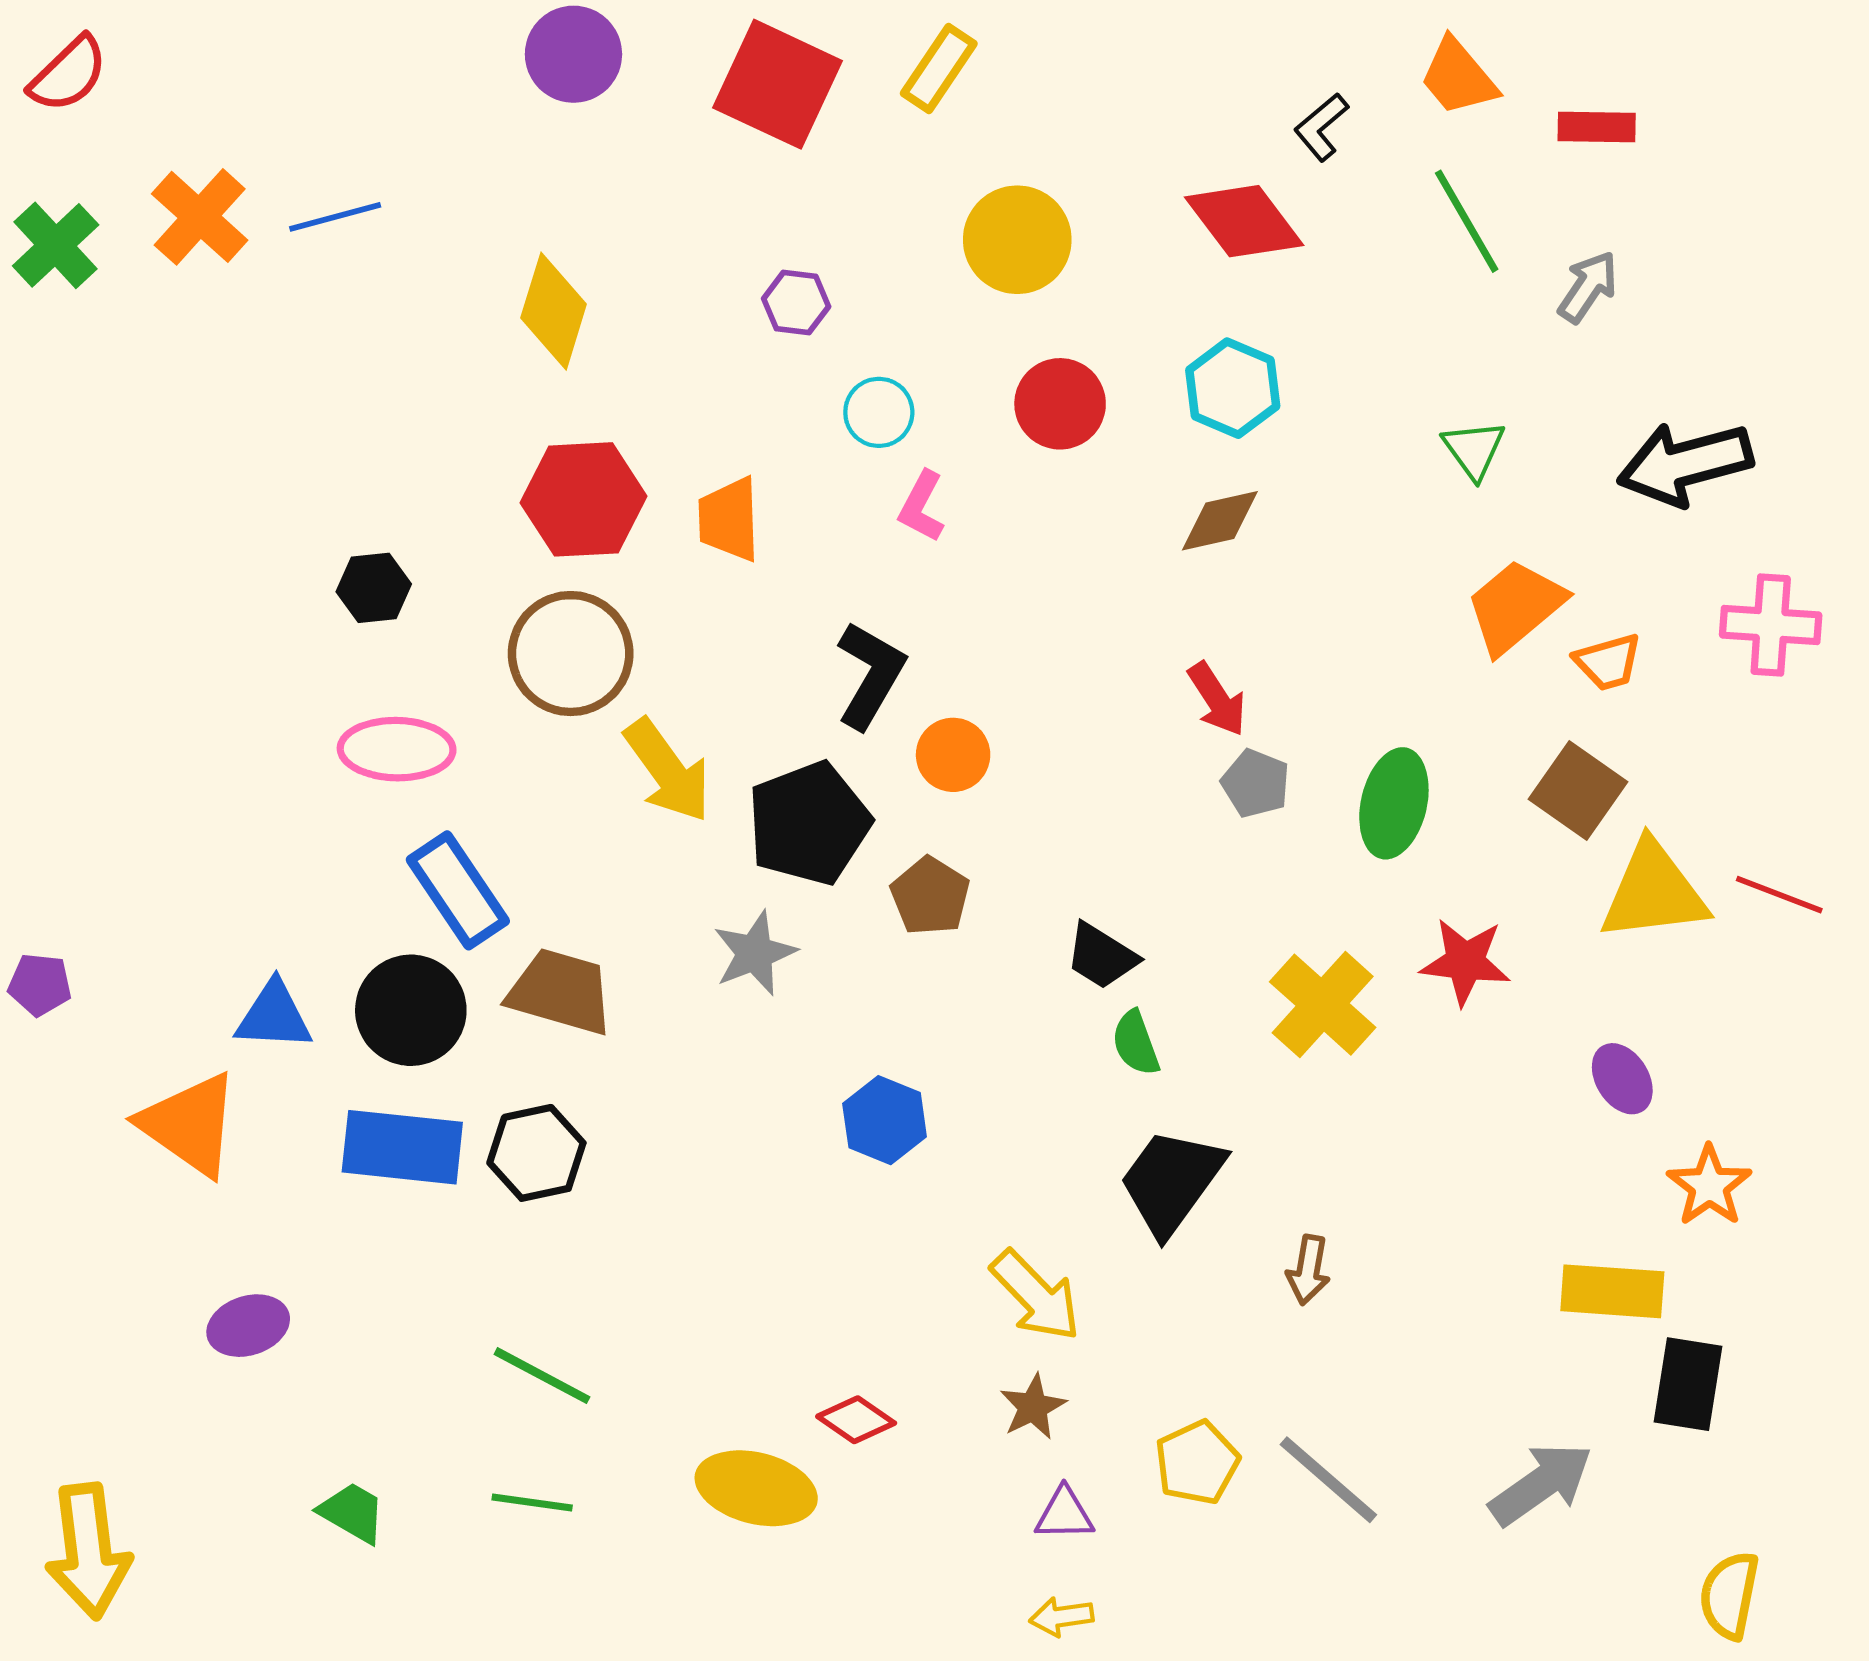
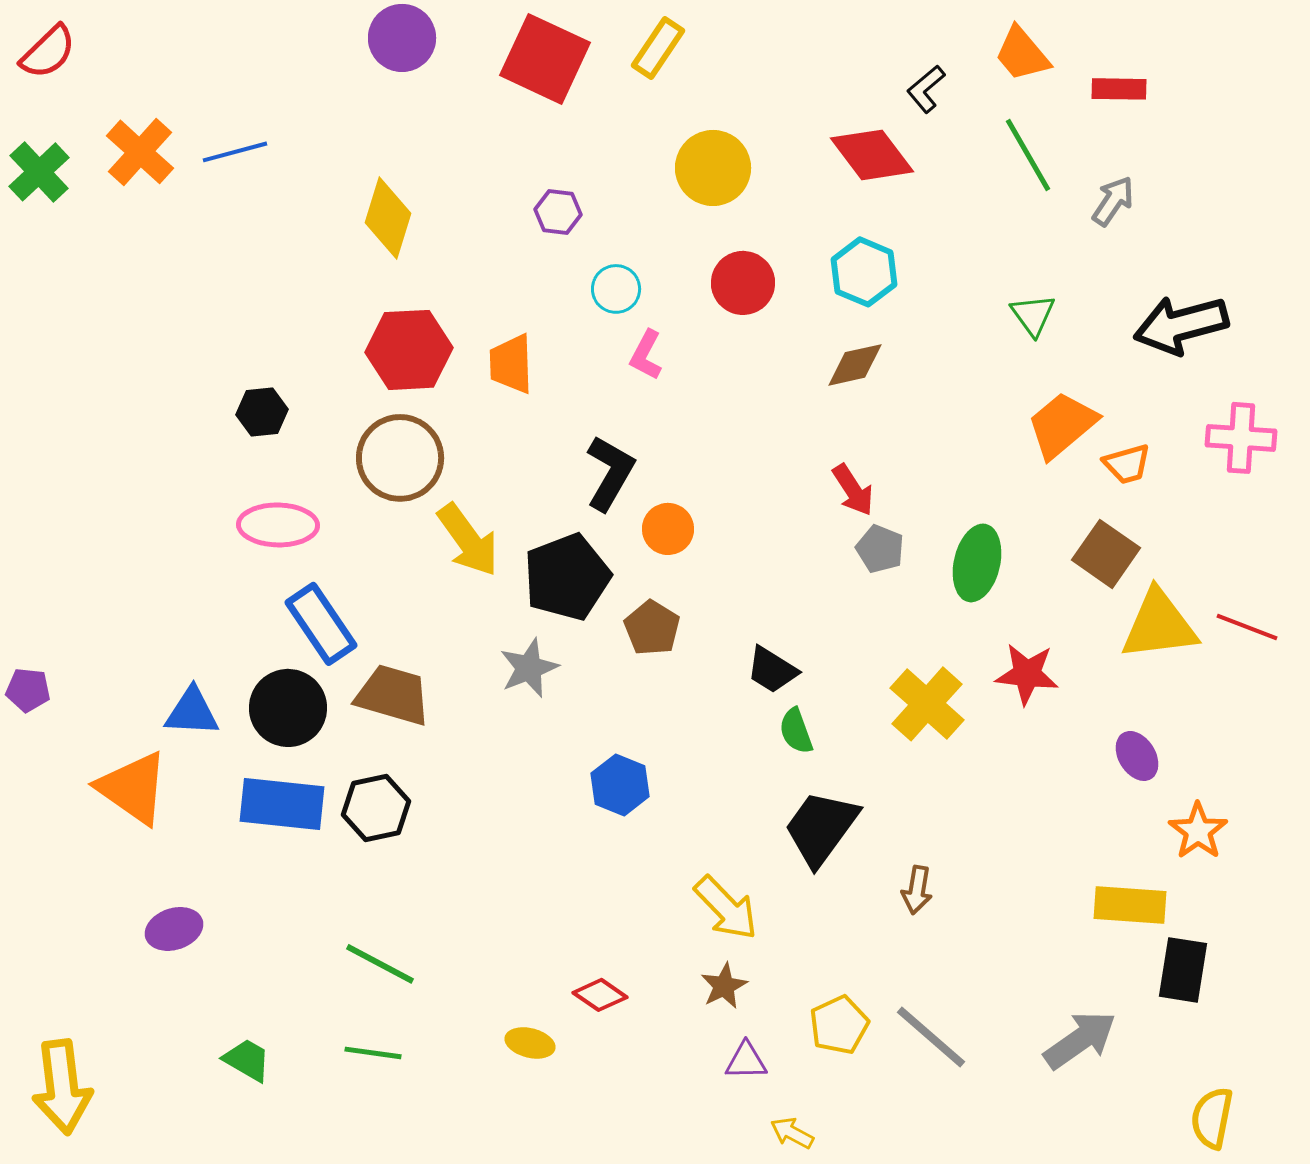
yellow ellipse: (756, 1488) -> (530, 1043), size x0.6
yellow arrow: (1061, 1617) -> (792, 1133), moved, turned 36

